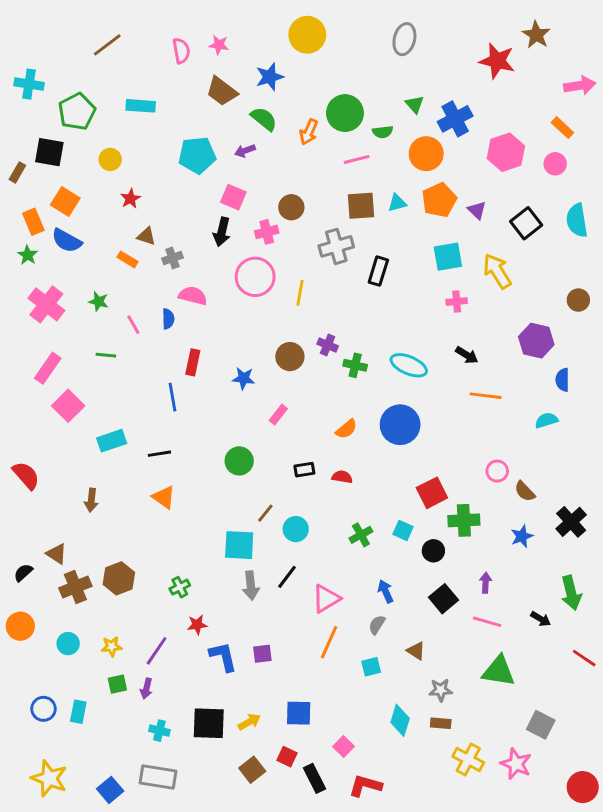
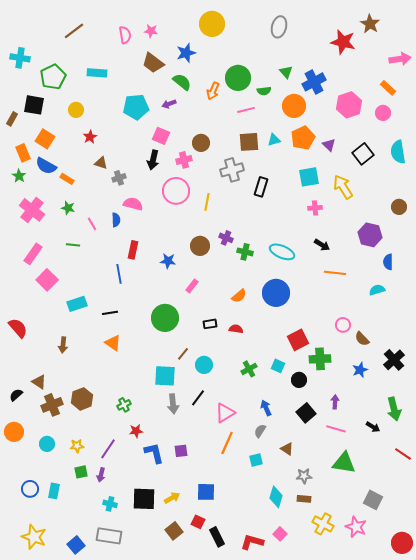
orange rectangle: (128, 259) -> (67, 179), moved
green circle: (239, 461) -> (165, 318), size x1.4
pink square: (344, 746) -> (280, 534), moved

